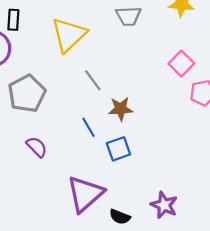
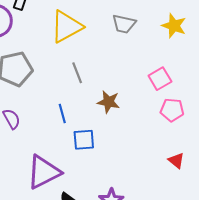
brown star: (121, 109) -> (109, 102), moved

